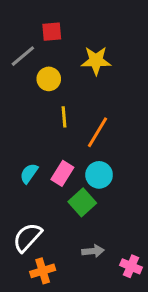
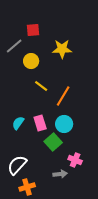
yellow line: (64, 117) -> (41, 86), turned -48
pink rectangle: (62, 173) -> (40, 123), turned -49
pink cross: (131, 266) -> (75, 160), moved

